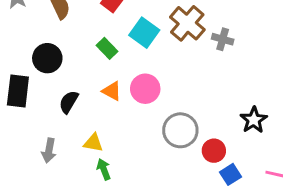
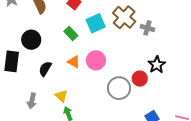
cyan square: (144, 33) -> (96, 23), turned 30
black star: (254, 120) -> (157, 65), moved
yellow triangle: (93, 143) -> (61, 96), turned 32
red circle: (214, 151) -> (140, 79), moved

